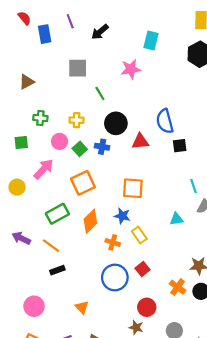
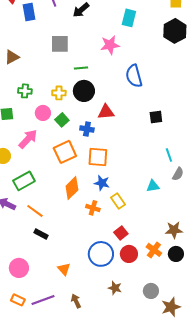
green line: (100, 94) -> (81, 68), turned -64
blue semicircle: (165, 121) -> (134, 76), moved
black circle: (116, 123) -> (84, 91), moved
red triangle: (140, 141) -> (106, 112), moved
blue cross: (102, 147) -> (87, 129), moved
orange square: (133, 188) -> (98, 157), moved
green rectangle: (57, 214) -> (24, 181), moved
black rectangle: (57, 270) -> (41, 234), turned 48
blue circle: (115, 277) -> (101, 254), moved
red circle: (147, 307) -> (129, 254), moved

